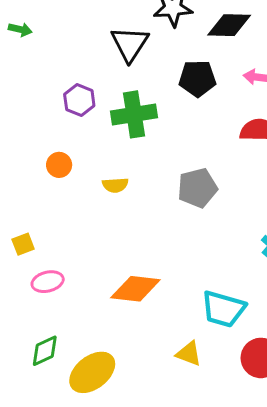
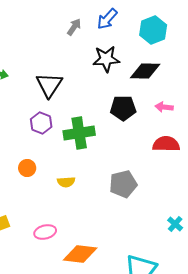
black triangle: (130, 44) -> (49, 85), moved
pink ellipse: (48, 282) -> (45, 232), moved

